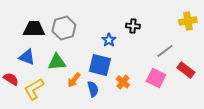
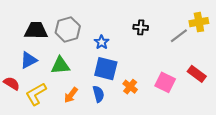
blue star: (109, 40) -> (102, 42), moved
gray line: (165, 51) -> (179, 36), moved
blue triangle: (27, 57) -> (29, 60), turned -48
orange arrow: (74, 80) -> (71, 95), moved

